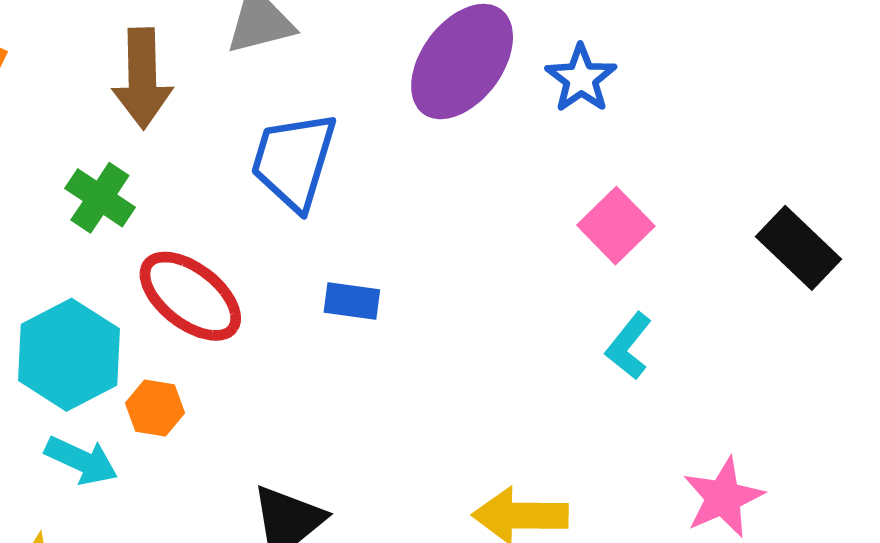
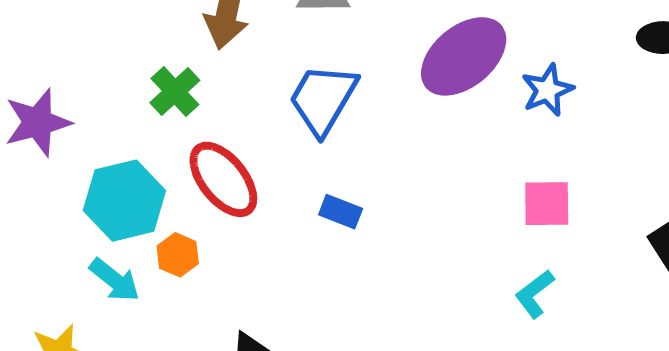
pink square: (616, 226) -> (547, 204), turned 30

